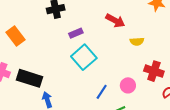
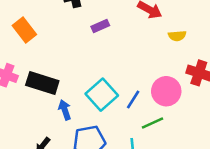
cyan square: (84, 57) -> (102, 95), moved
pink circle: (128, 85) -> (166, 91), size x1.5

